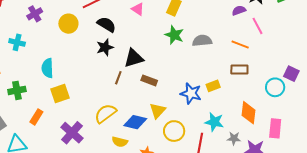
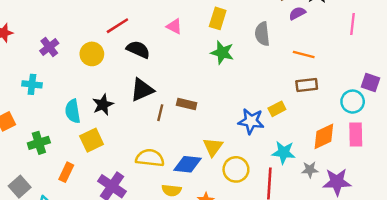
pink line: (257, 26) -> (352, 24), moved, turned 42
gray semicircle: (202, 41) -> (262, 34), moved, turned -84
black star: (105, 47) -> (103, 105), moved
black triangle: (134, 58) -> (142, 90), moved
brown rectangle: (149, 80) -> (187, 104), moved
yellow semicircle: (105, 113) -> (150, 158), turned 50
orange diamond: (249, 113) -> (324, 136), turned 65
pink rectangle: (275, 128) -> (356, 134), moved

